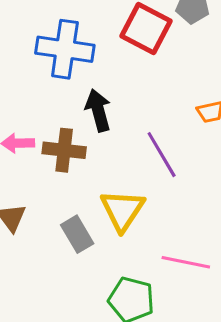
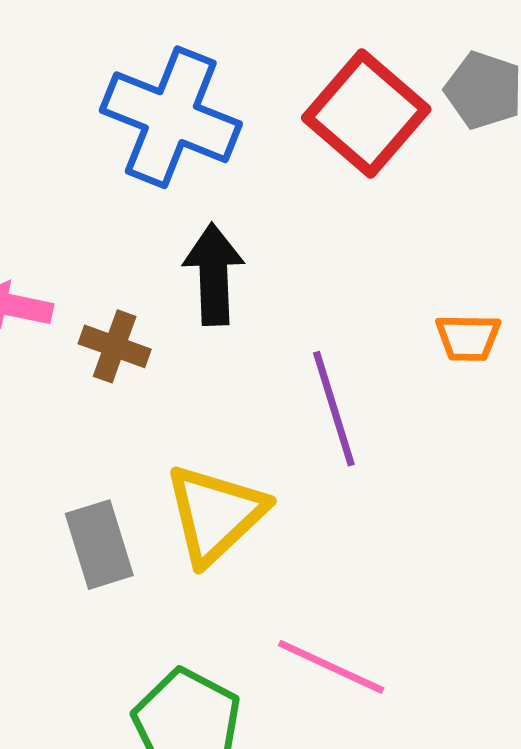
brown cross: (64, 150) -> (115, 346), size x0.7

